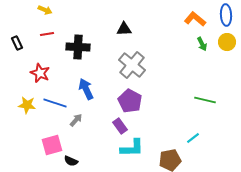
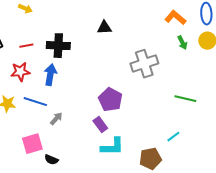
red line: (47, 34) -> (26, 46), moved
gray cross: (132, 65) -> (144, 64), moved, turned 32
red star: (40, 73) -> (20, 72), turned -30
blue arrow: (86, 89) -> (50, 75), moved, turned 35

